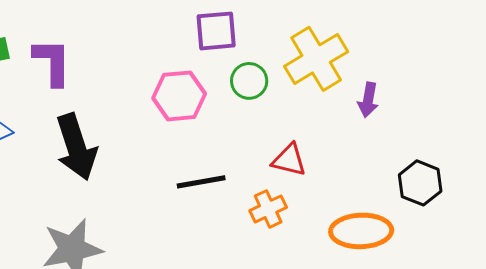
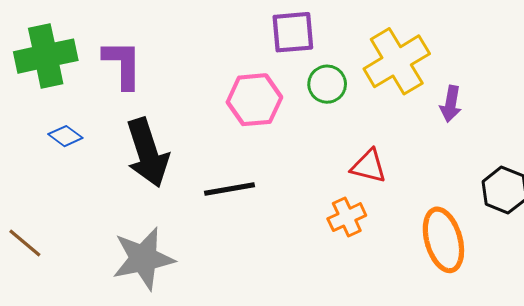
black line: (201, 182) -> (230, 189), moved
orange ellipse: (361, 231) -> (443, 240), turned 76

